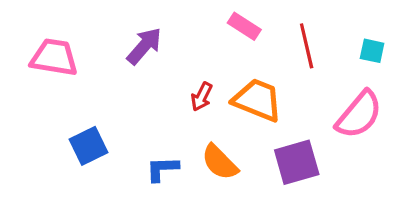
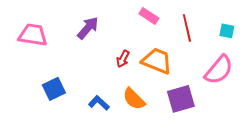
blue L-shape: (162, 169) -> (99, 103), turned 45

